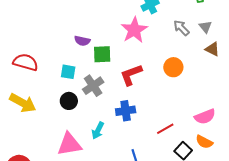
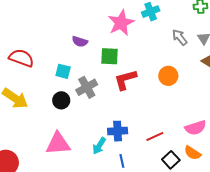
pink star: (134, 30) -> (121, 23), moved
green square: (102, 54) -> (109, 56), moved
blue cross: (126, 111) -> (118, 131), moved
cyan arrow: (98, 130) -> (99, 146), moved

